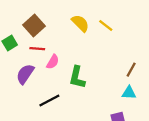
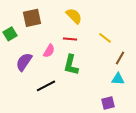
brown square: (34, 25) -> (32, 18), turned 30
yellow line: (106, 25) -> (105, 38), moved
red line: (37, 49) -> (70, 39), moved

